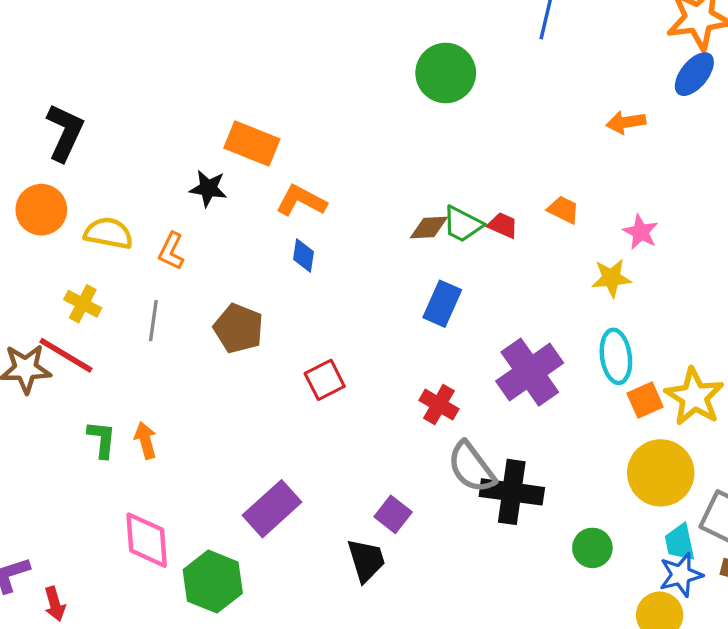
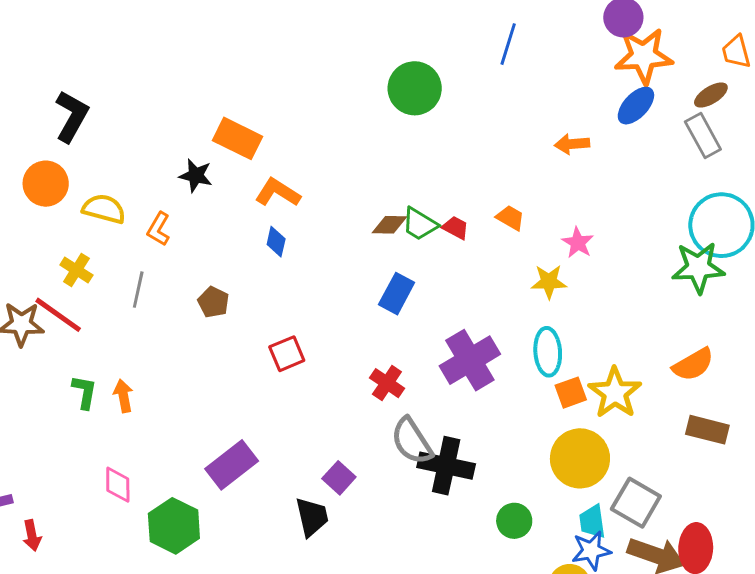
brown pentagon: (238, 328) -> (213, 302), size x0.7
pink diamond: (147, 540) -> (118, 485), size x0.7

